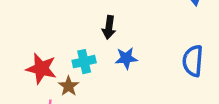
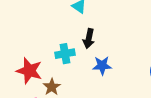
cyan cross: (84, 62) -> (65, 54), moved

